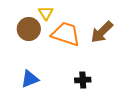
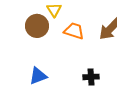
orange trapezoid: (66, 34) -> (74, 31), size x0.7

